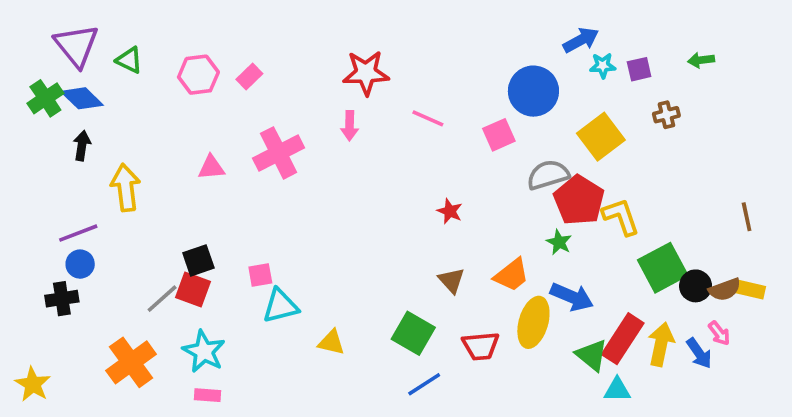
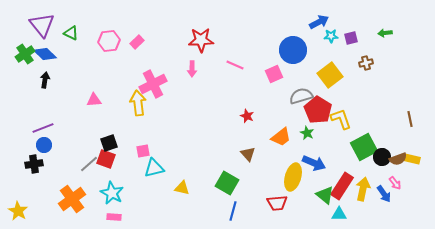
pink triangle: (211, 168) -> (94, 100), moved
yellow arrow: (126, 188) -> (138, 103), moved
orange trapezoid: (512, 275) -> (281, 137), moved
red trapezoid: (481, 346) -> (277, 203), moved
blue line: (424, 384) -> (233, 211), turned -42

